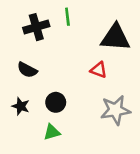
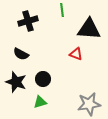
green line: (67, 17) -> (62, 10), moved
black star: (21, 106) -> (16, 82), size x1.5
gray star: (115, 110) -> (89, 104), moved

